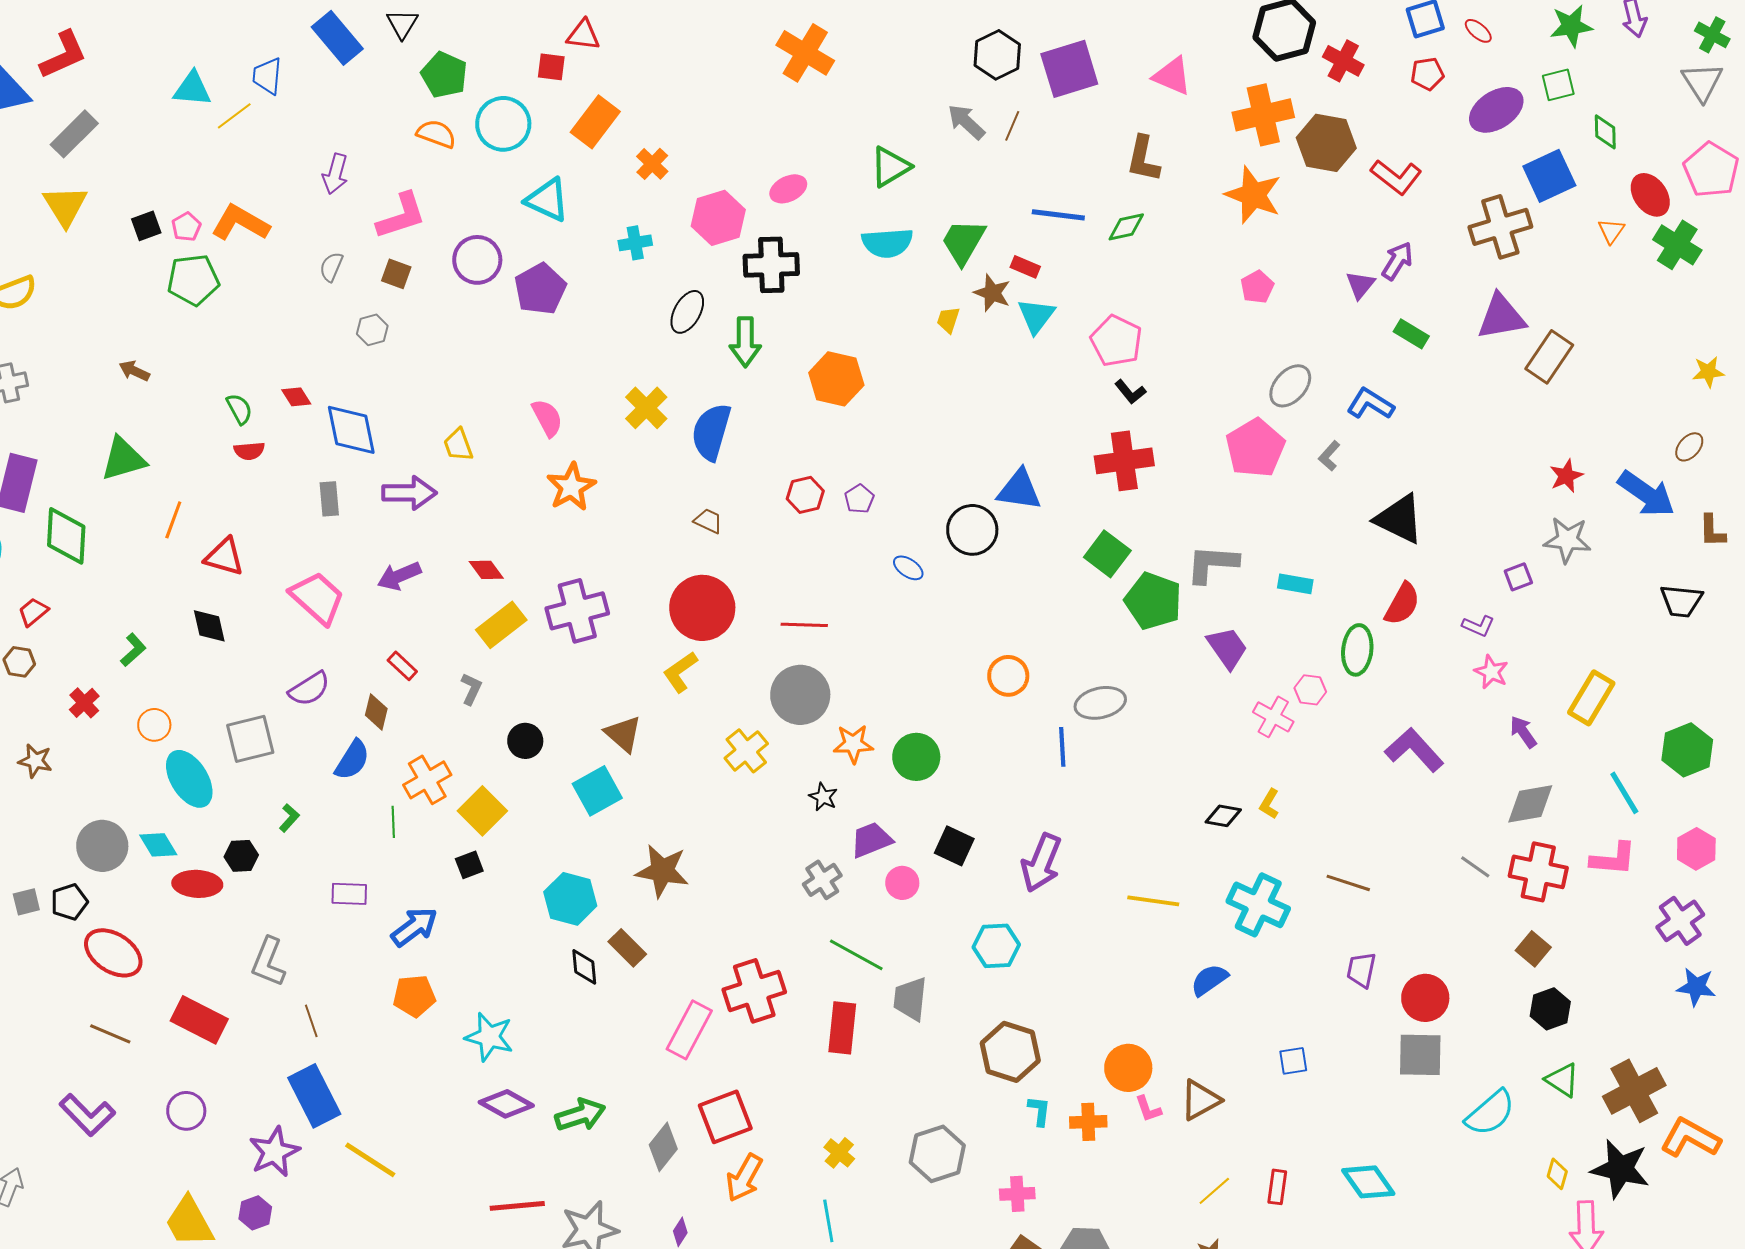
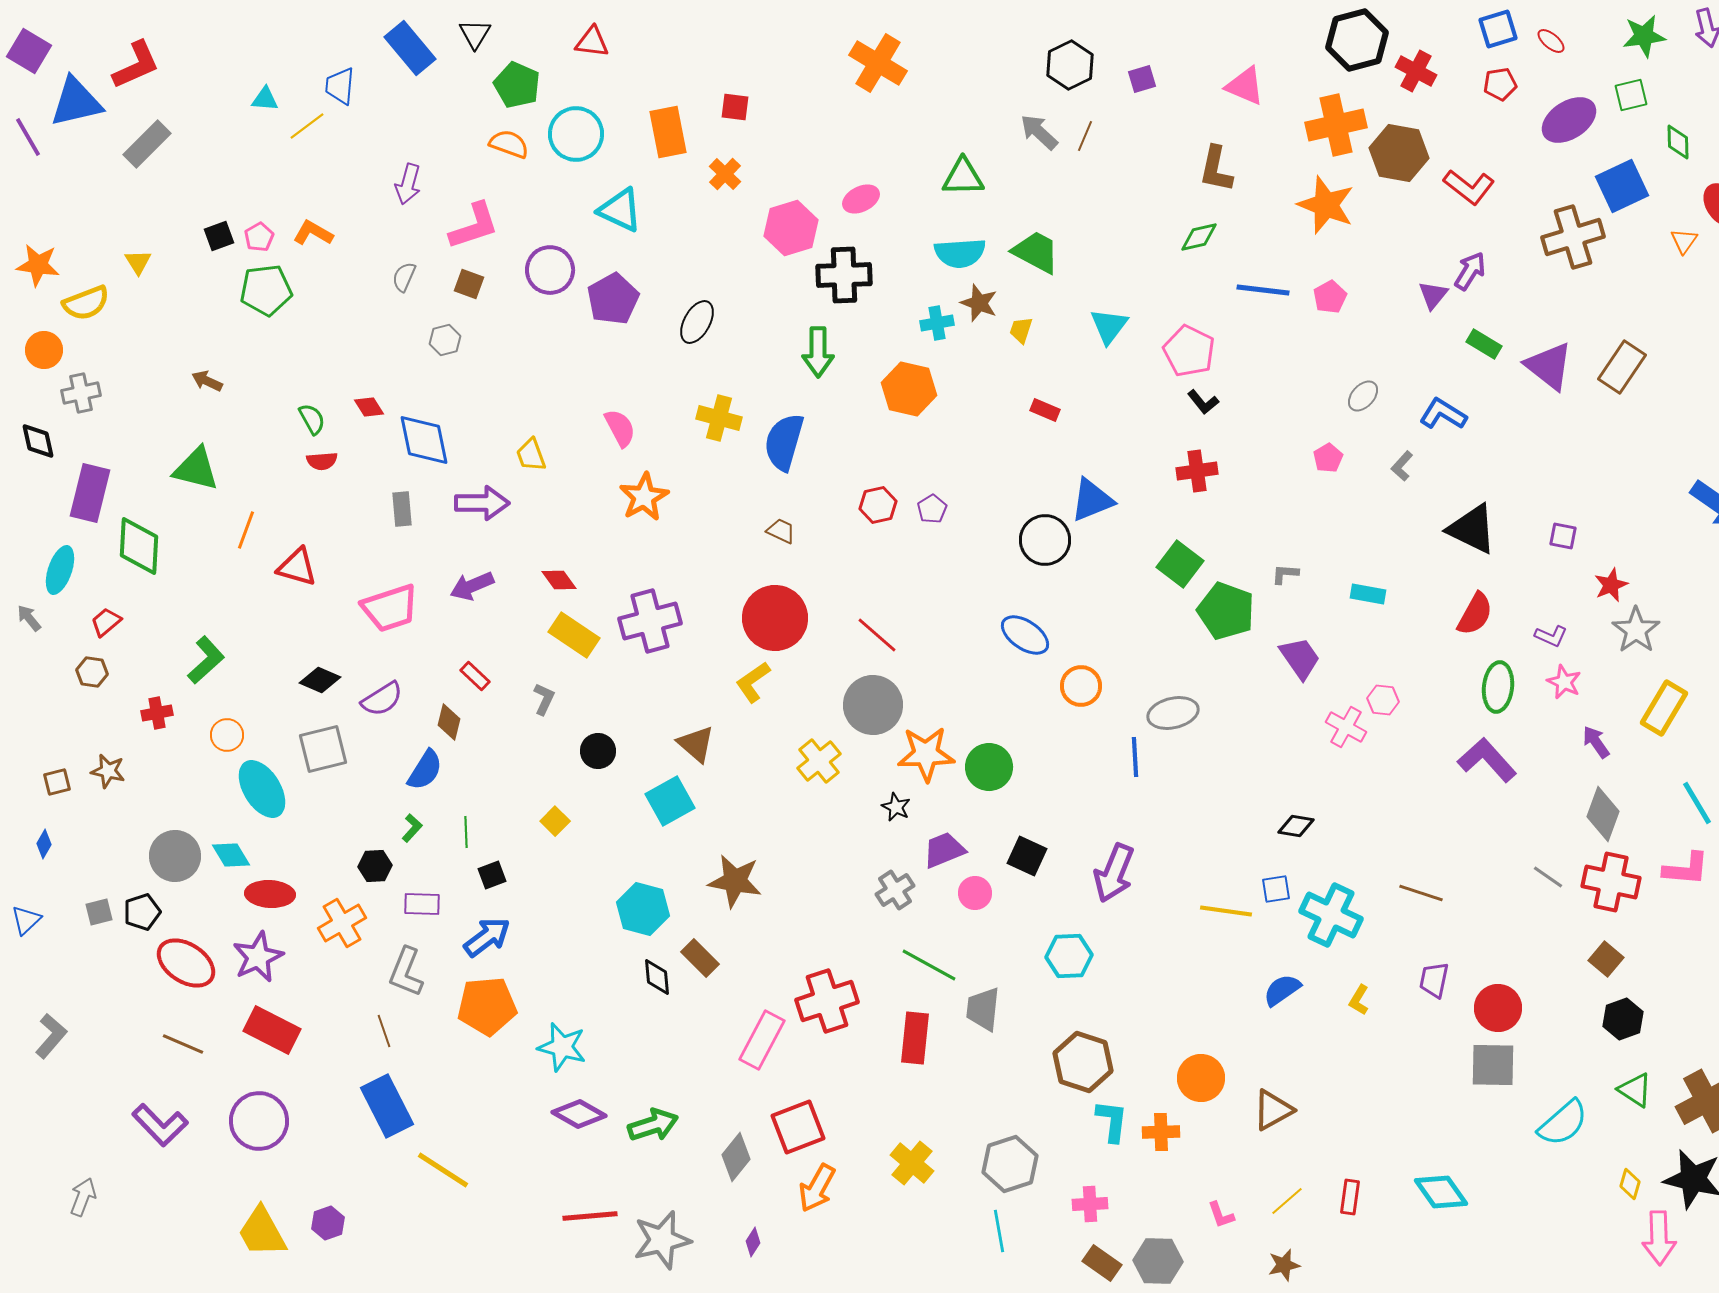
red triangle: (583, 35) -> (592, 42), moved
red square: (551, 67) -> (735, 107), moved
purple square: (1069, 69) -> (1142, 79), size x0.5
cyan triangle: (192, 89) -> (265, 99), size x0.7
orange rectangle: (595, 122) -> (668, 132), turned -48
green triangle: (890, 167) -> (963, 177), turned 30
yellow triangle: (65, 206) -> (138, 262), moved, size x0.6
blue line: (1058, 215) -> (1263, 290), moved
orange L-shape: (240, 223) -> (313, 233), size x0.7
green trapezoid: (963, 242) -> (1036, 252), turned 88
cyan cross: (635, 243) -> (937, 323), moved
red rectangle: (1025, 267) -> (1045, 410), moved
brown star: (992, 293) -> (979, 303), moved
black ellipse: (687, 312) -> (697, 322), moved
purple triangle: (1501, 317) -> (1549, 366), moved, turned 48
gray ellipse: (1290, 386) -> (1363, 396), size x0.7
yellow cross: (646, 408) -> (719, 418), turned -30
pink pentagon: (1255, 448) -> (1328, 458), size x0.5
green triangle: (123, 459) -> (196, 469), turned 30
red cross: (1124, 461) -> (1197, 471), size x0.7
red star: (1566, 476) -> (1611, 585), moved
blue triangle: (1019, 490) -> (1092, 500), turned -30
gray star: (1567, 540) -> (1636, 630), moved, turned 30
gray L-shape: (1212, 564) -> (1285, 574), size x0.5
blue ellipse: (908, 568) -> (1025, 635), moved, size x1.6
purple square: (1518, 577) -> (1563, 536), moved, turned 32
pink trapezoid: (317, 598) -> (390, 608), turned 120
yellow rectangle: (501, 625) -> (574, 635), turned 72
red line: (804, 625) -> (877, 635), turned 39
black diamond: (209, 626) -> (320, 680), moved, turned -54
green L-shape: (133, 650) -> (206, 660), size x1.4
green ellipse: (1357, 650) -> (1498, 687), moved
red cross: (84, 703) -> (157, 713), turned 32
orange star: (853, 744) -> (926, 754), size x1.4
orange cross: (427, 780) -> (342, 923), moved
yellow L-shape: (1269, 804) -> (1359, 1000), moved
gray diamond: (1530, 804) -> (1603, 814), turned -60
yellow square: (482, 811) -> (555, 821), size x0.6
green L-shape: (289, 818) -> (412, 828), moved
black hexagon: (241, 856) -> (375, 866), moved
black square: (469, 865) -> (492, 875), moved
gray L-shape: (268, 962) -> (406, 972), moved
orange pentagon: (414, 996) -> (487, 1006), size x1.4
blue square: (1293, 1061) -> (1276, 889), moved
pink L-shape: (1148, 1109) -> (1221, 1215), moved
purple circle: (186, 1111) -> (259, 1121), size x1.5
cyan L-shape: (1039, 1111) -> (1112, 1121), size x1.4
purple star: (274, 1152) -> (258, 957), moved
yellow cross: (839, 1153) -> (912, 1163), size x1.4
cyan line: (828, 1221) -> (999, 1231), moved

